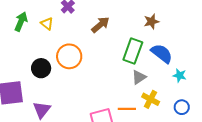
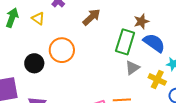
brown star: (151, 22) -> (141, 21), moved
yellow cross: (151, 99) -> (157, 79), moved

